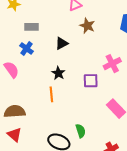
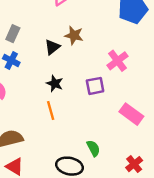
brown star: (87, 26) -> (74, 35), moved
gray rectangle: (32, 27) -> (13, 34), turned -56

